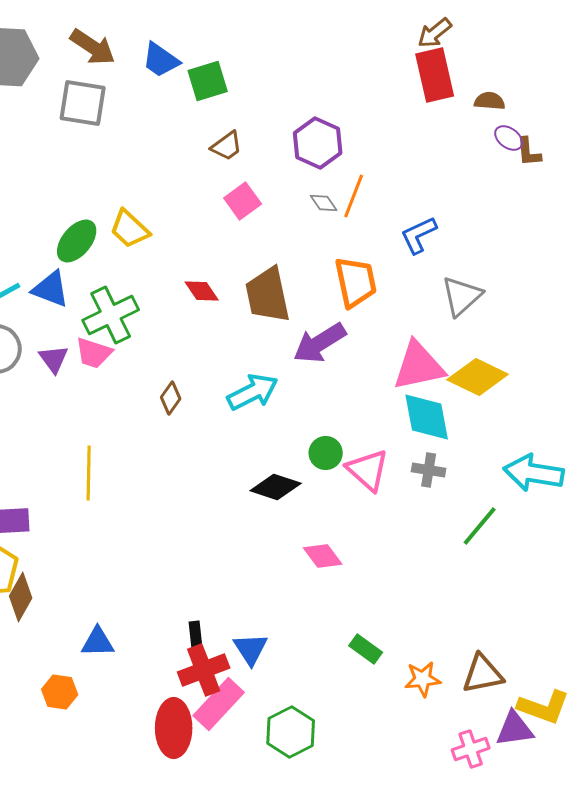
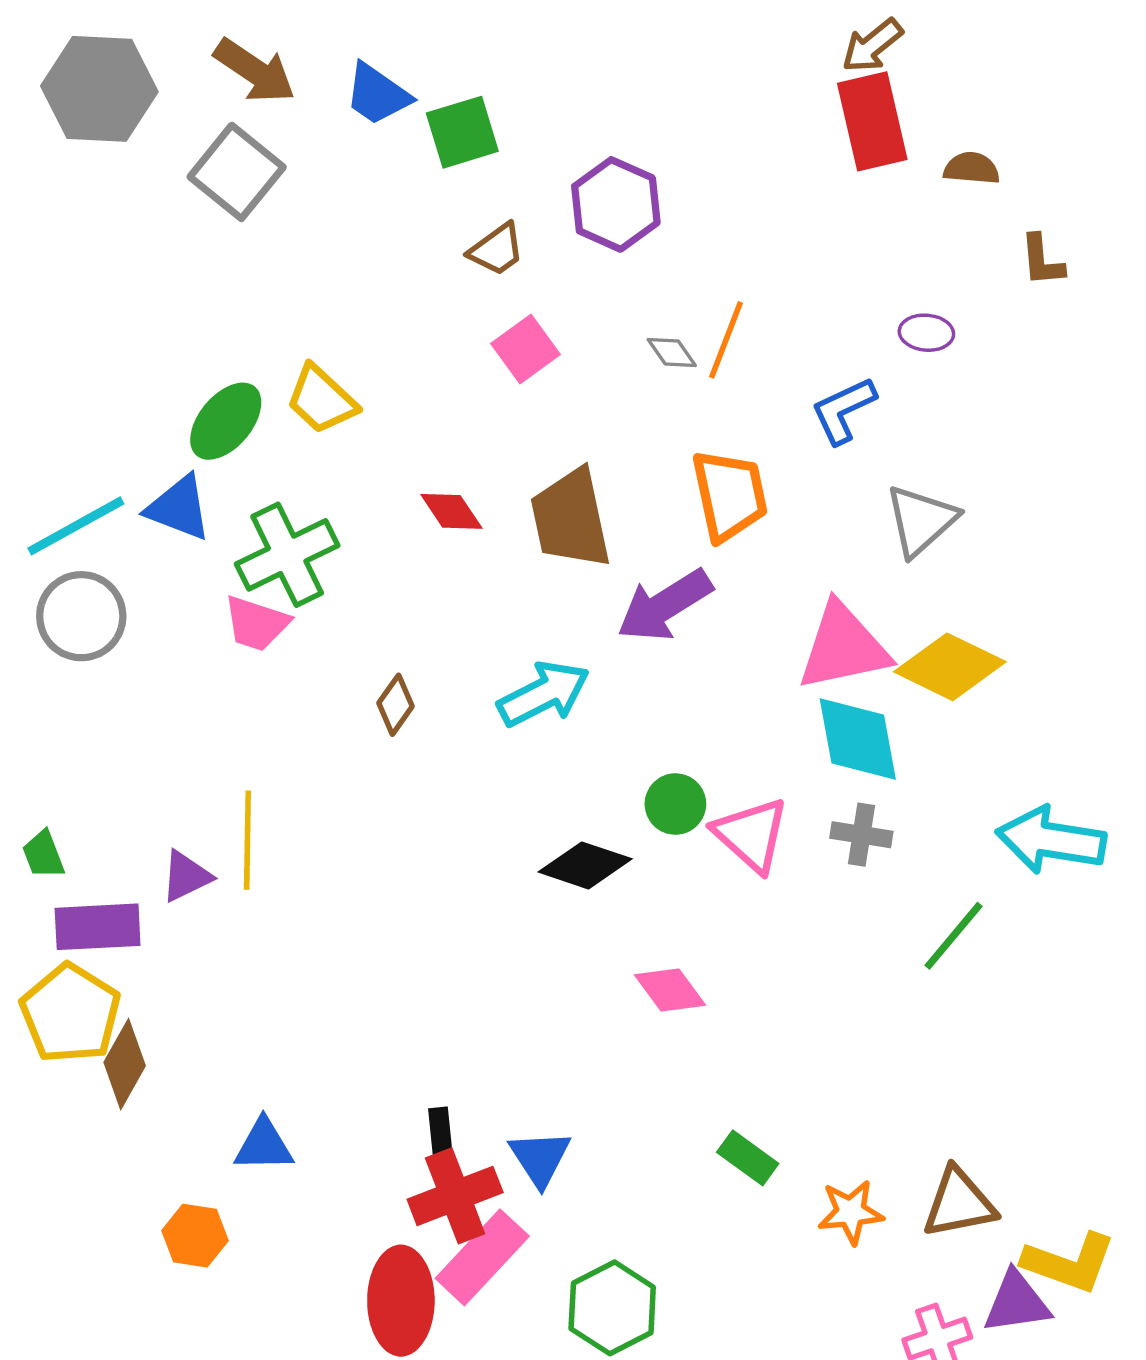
gray square: (83, 103) -> (237, 172), turned 30
purple ellipse: (509, 138) -> (926, 333), moved, turned -32
purple hexagon: (318, 143) -> (616, 204), moved
purple triangle: (54, 359) -> (186, 876), moved, turned 40

